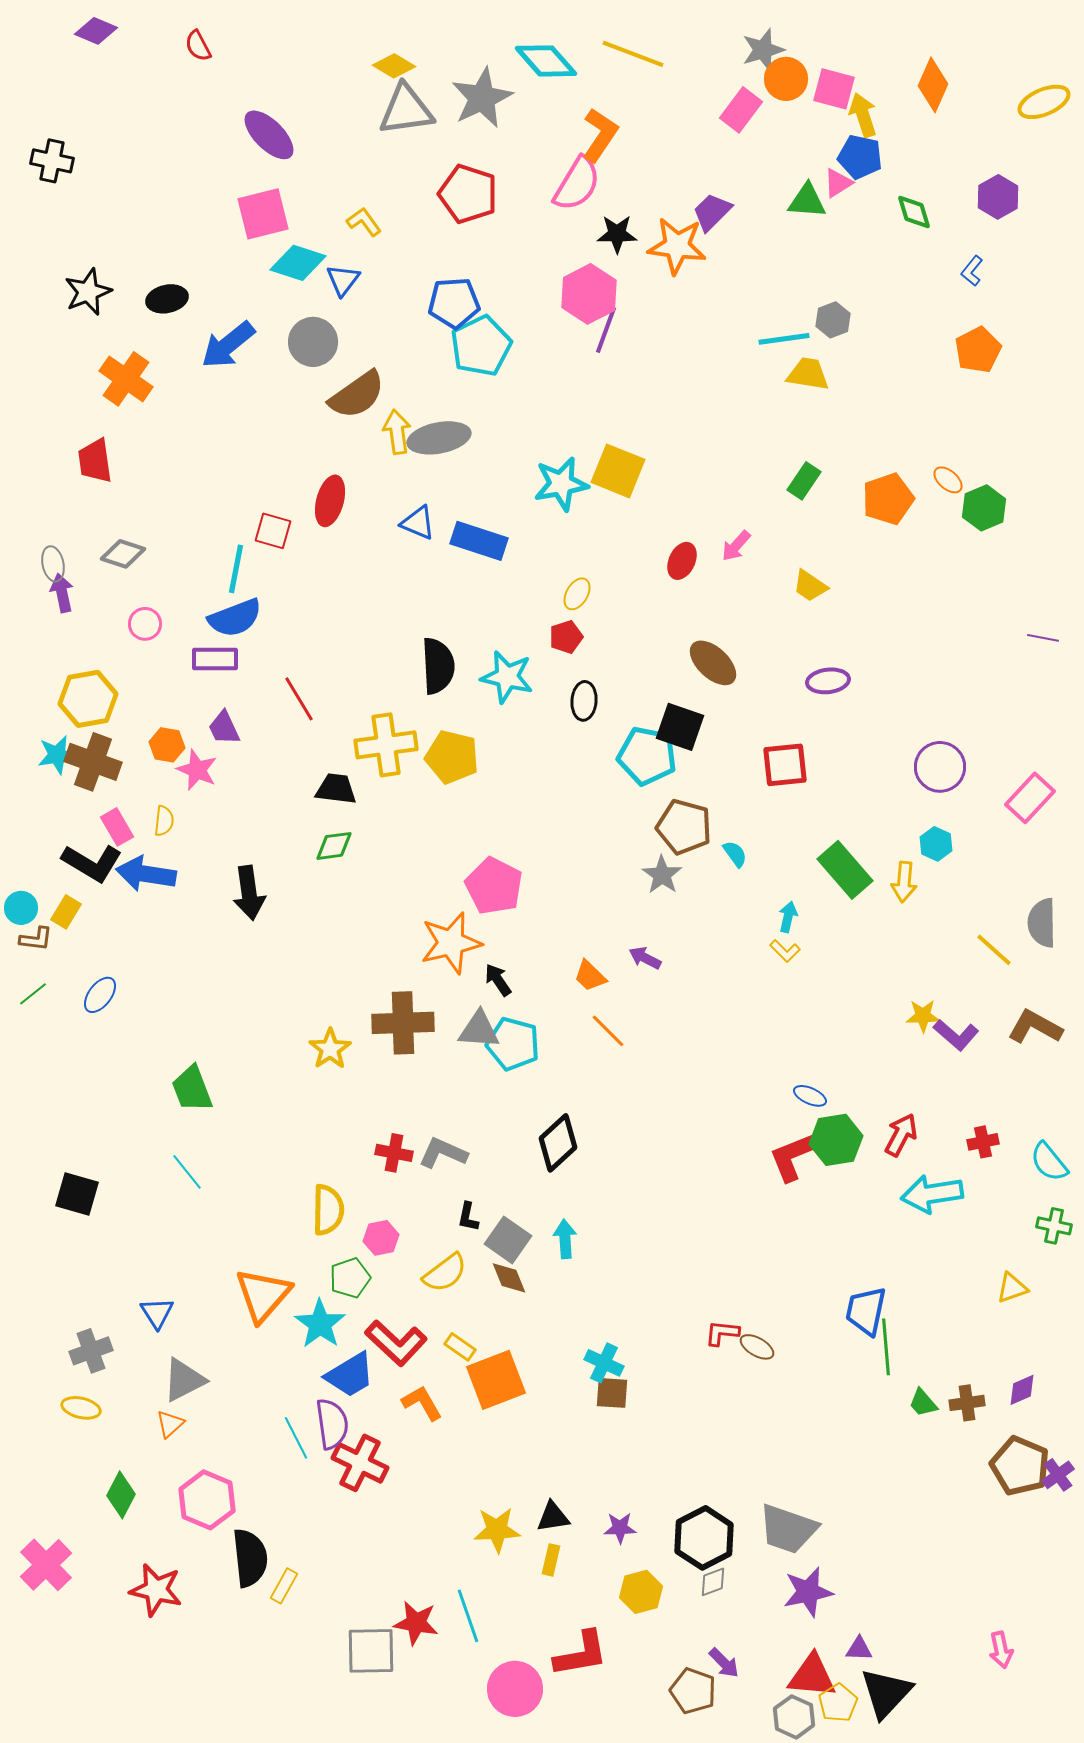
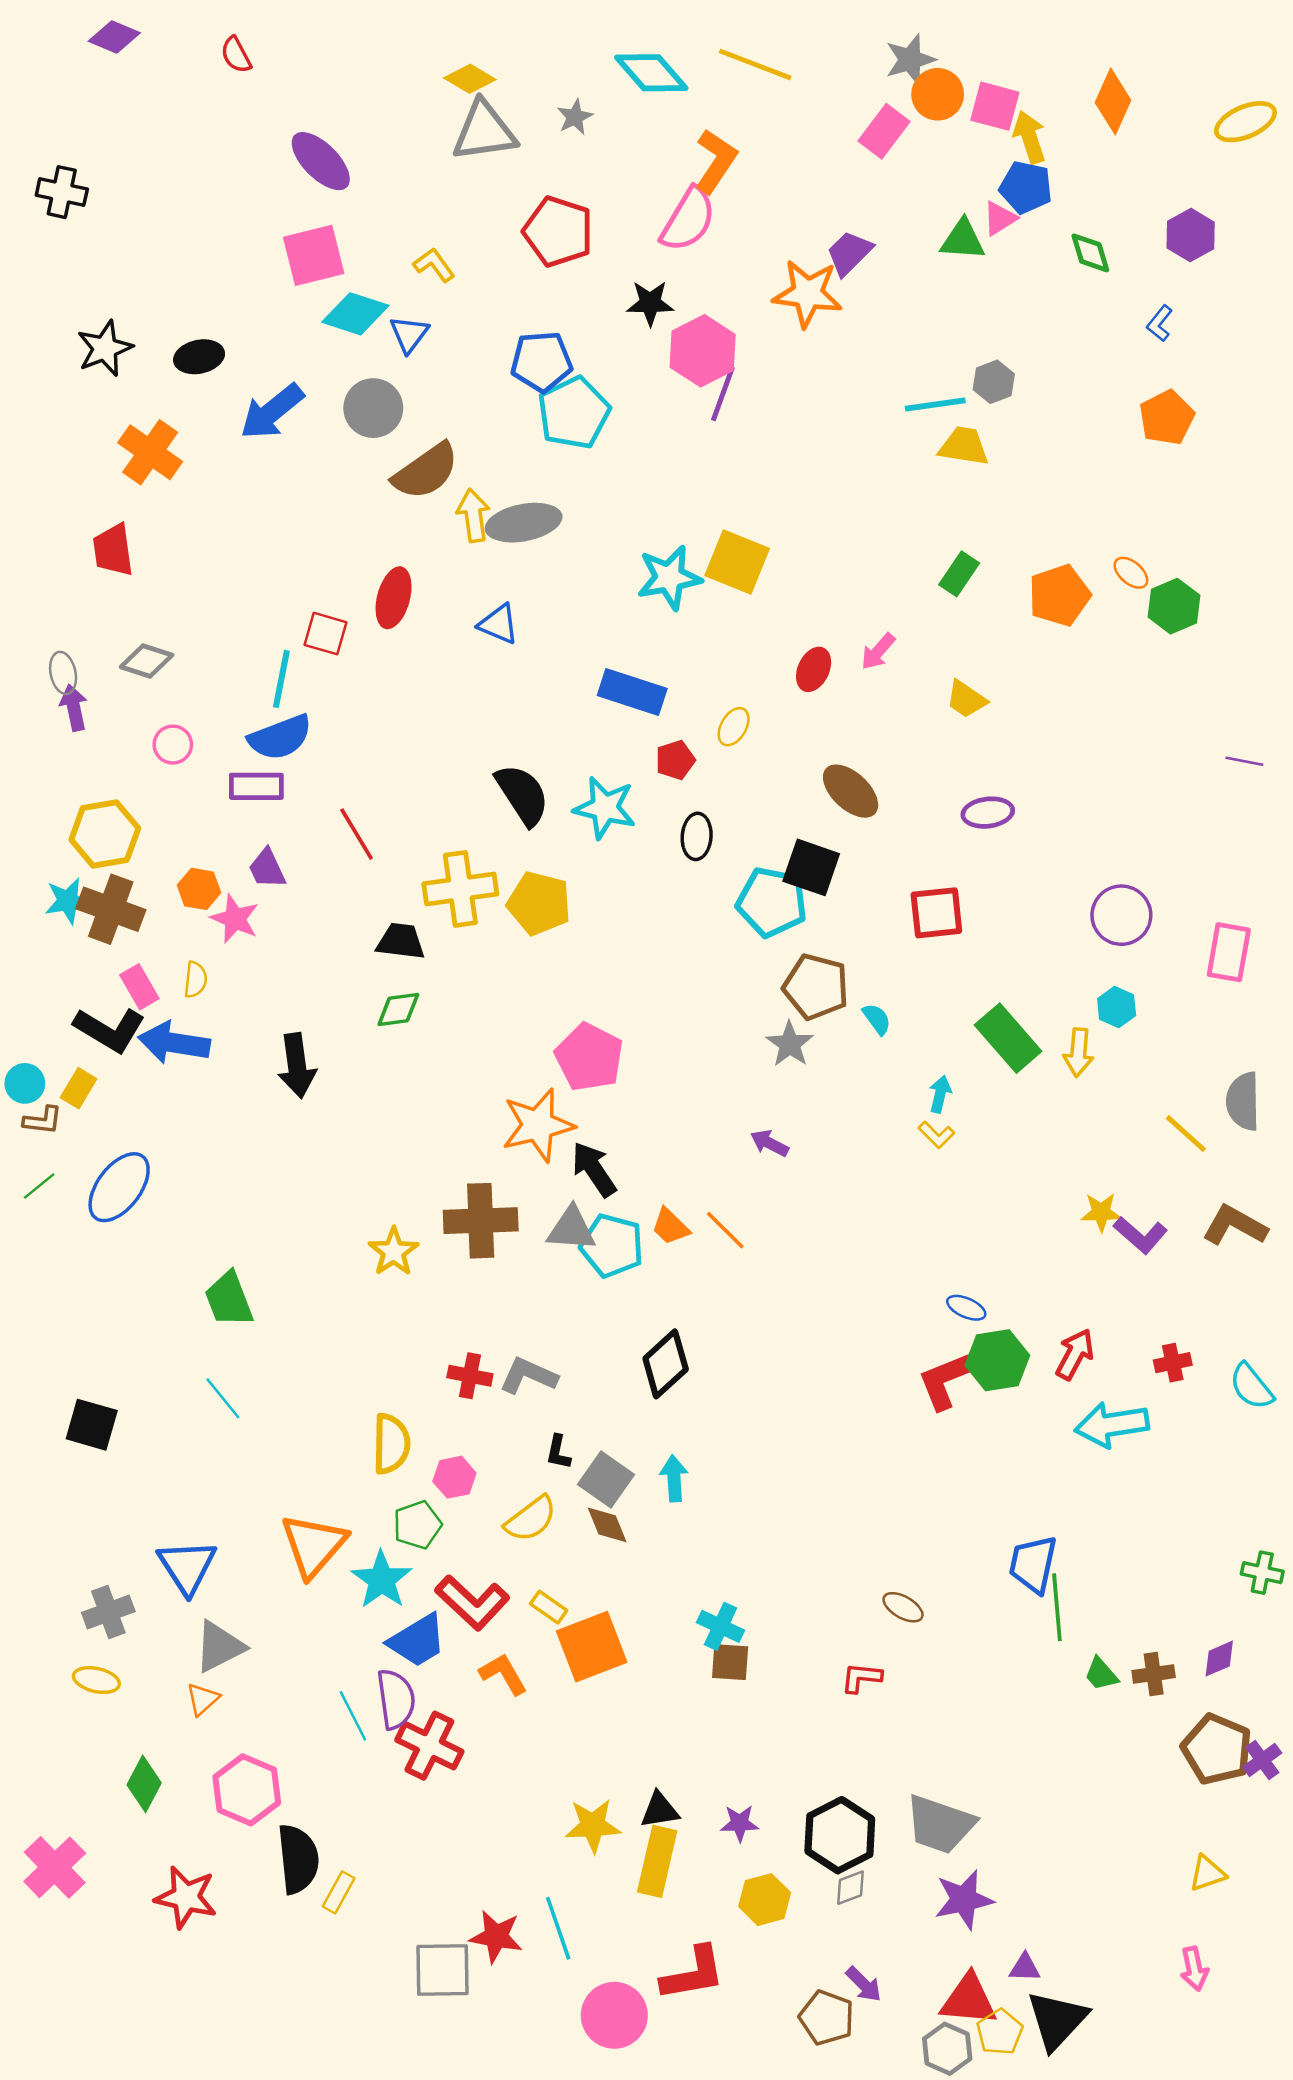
gray star: (482, 98) -> (575, 117), size x0.5
black star: (617, 234) -> (650, 303), moved
blue rectangle: (479, 541) -> (632, 692), moved
yellow ellipse: (577, 594) -> (734, 727), moved
black semicircle: (438, 666) -> (522, 795), turned -30
pink rectangle: (1030, 798) -> (1229, 952), turned -33
orange trapezoid: (590, 976) -> (670, 1227), moved
black arrow: (498, 980) -> (594, 1169), size x1.4
blue ellipse: (100, 995) -> (119, 1187), size x1.6
green cross: (1054, 1226) -> (1262, 1573), moved
yellow triangle: (1012, 1288) -> (1207, 1873), moved
blue triangle: (157, 1313) -> (187, 1567), size x1.5
red L-shape: (722, 1333) -> (861, 1678), moved
yellow rectangle: (551, 1560) -> (657, 1861), size x1.8

